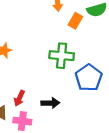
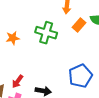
green cross: (62, 56) -> (46, 33), moved

